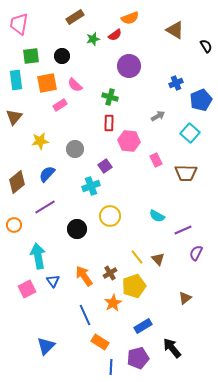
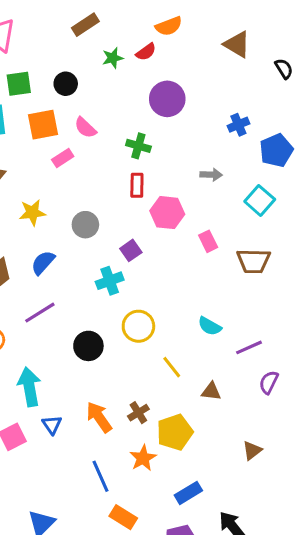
gray arrow: (158, 116) -> (211, 175), turned 32
yellow line: (137, 257) -> (172, 367), moved
brown triangle: (158, 259) -> (211, 391), turned -40

